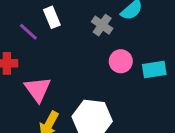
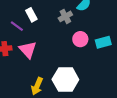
gray cross: (102, 25) -> (65, 16), turned 32
pink triangle: (38, 89) -> (28, 50), moved

